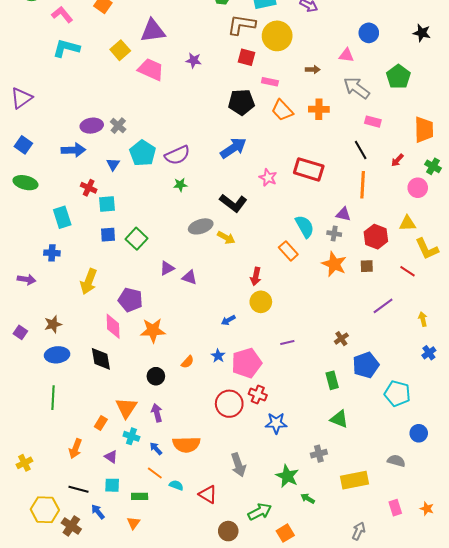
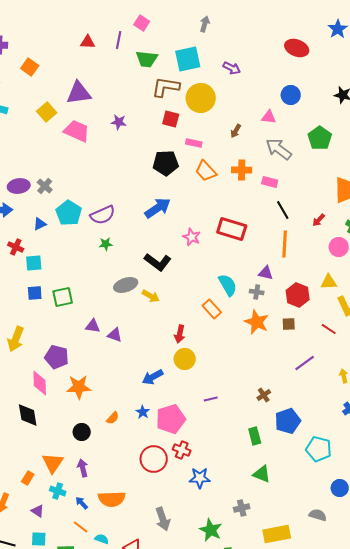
brown arrow: (313, 70) -> (236, 131), turned 120
pink rectangle: (373, 122) -> (270, 182), moved
blue triangle: (113, 164) -> (40, 224), turned 32
green square: (137, 239) -> (63, 297), turned 35
purple triangle: (167, 268) -> (93, 326), turned 35
blue arrow: (228, 320) -> (153, 377), size x1.5

